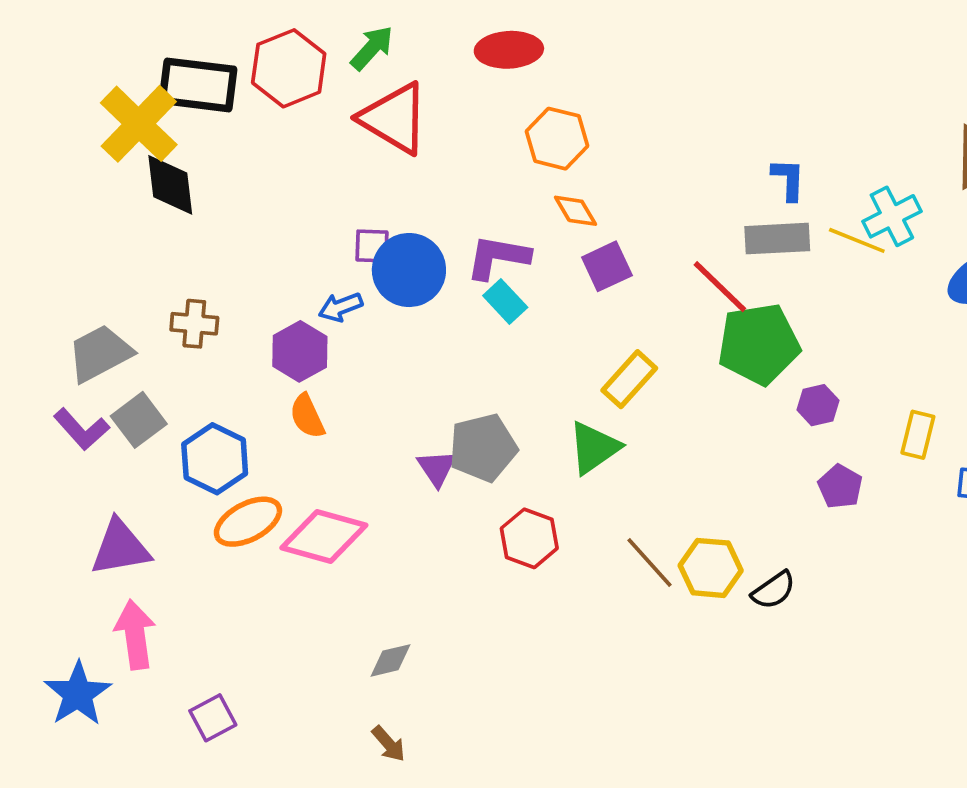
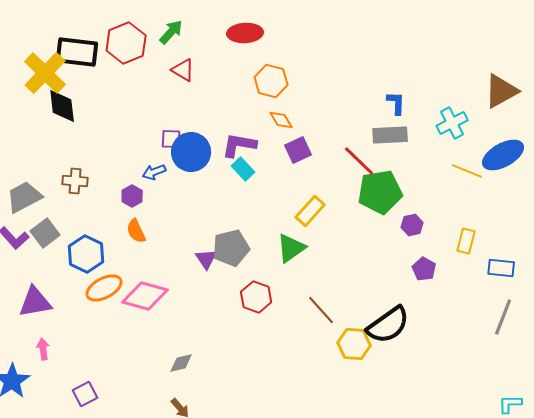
red triangle: (394, 118) -> (183, 70), size x0.6
yellow line: (857, 240) -> (467, 171), moved
purple hexagon: (300, 351) -> (132, 196), size x0.7
yellow hexagon: (711, 568) -> (354, 344), moved
black semicircle: (774, 590) -> (388, 325), size x1.8
pink arrow: (135, 635) -> (43, 349), size x0.6

